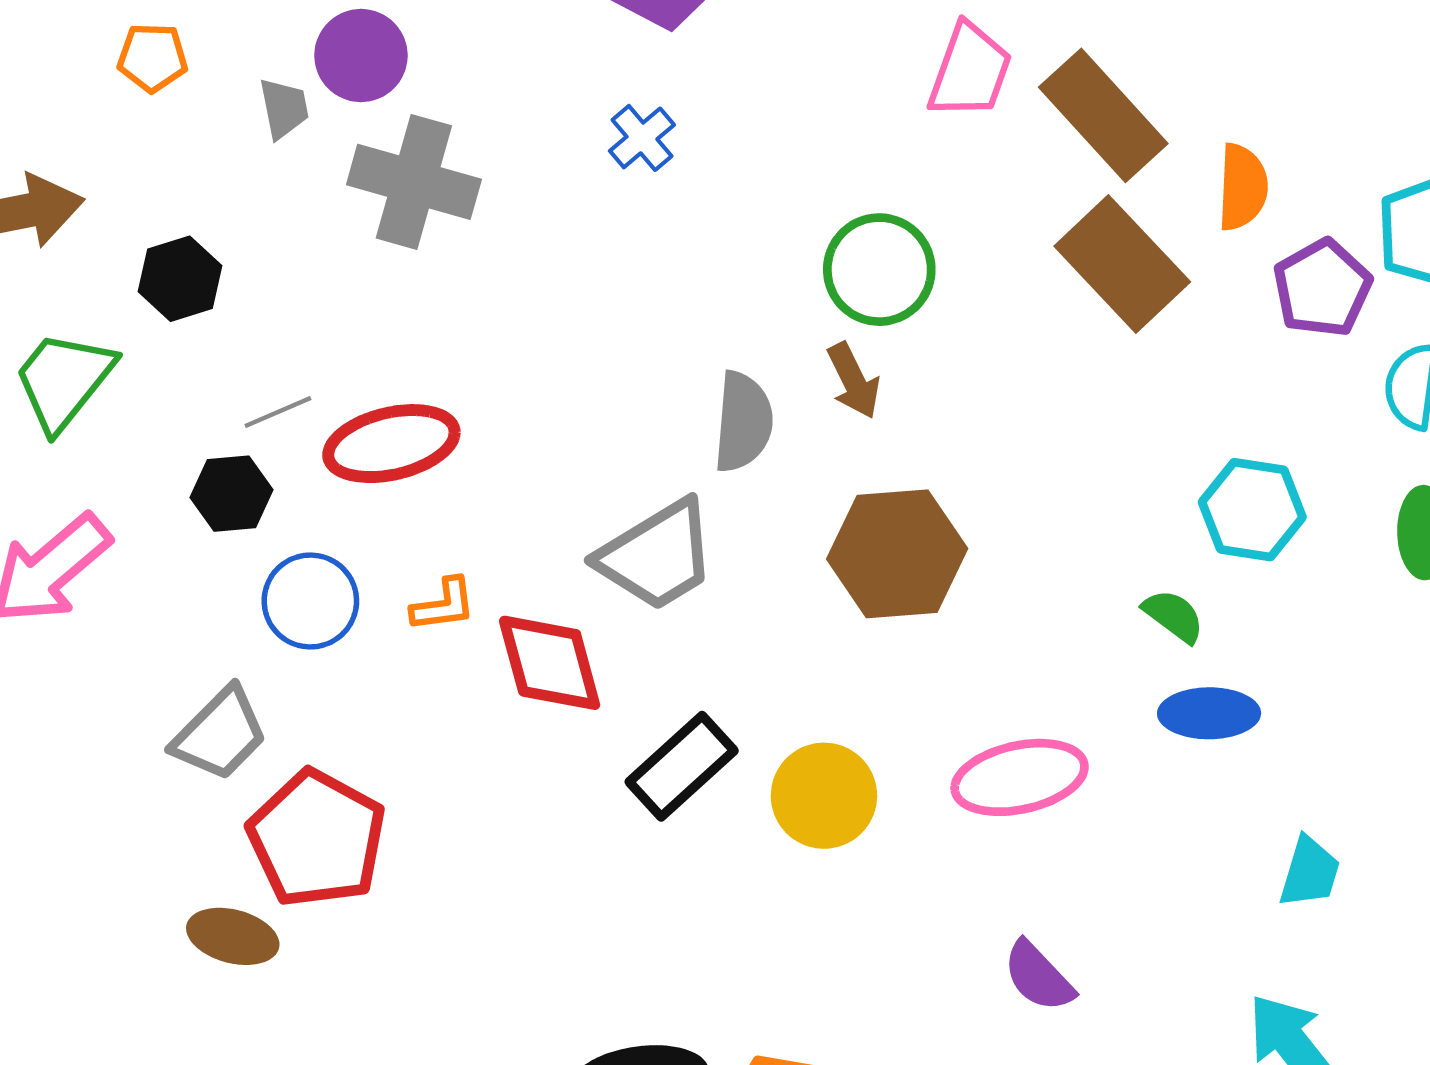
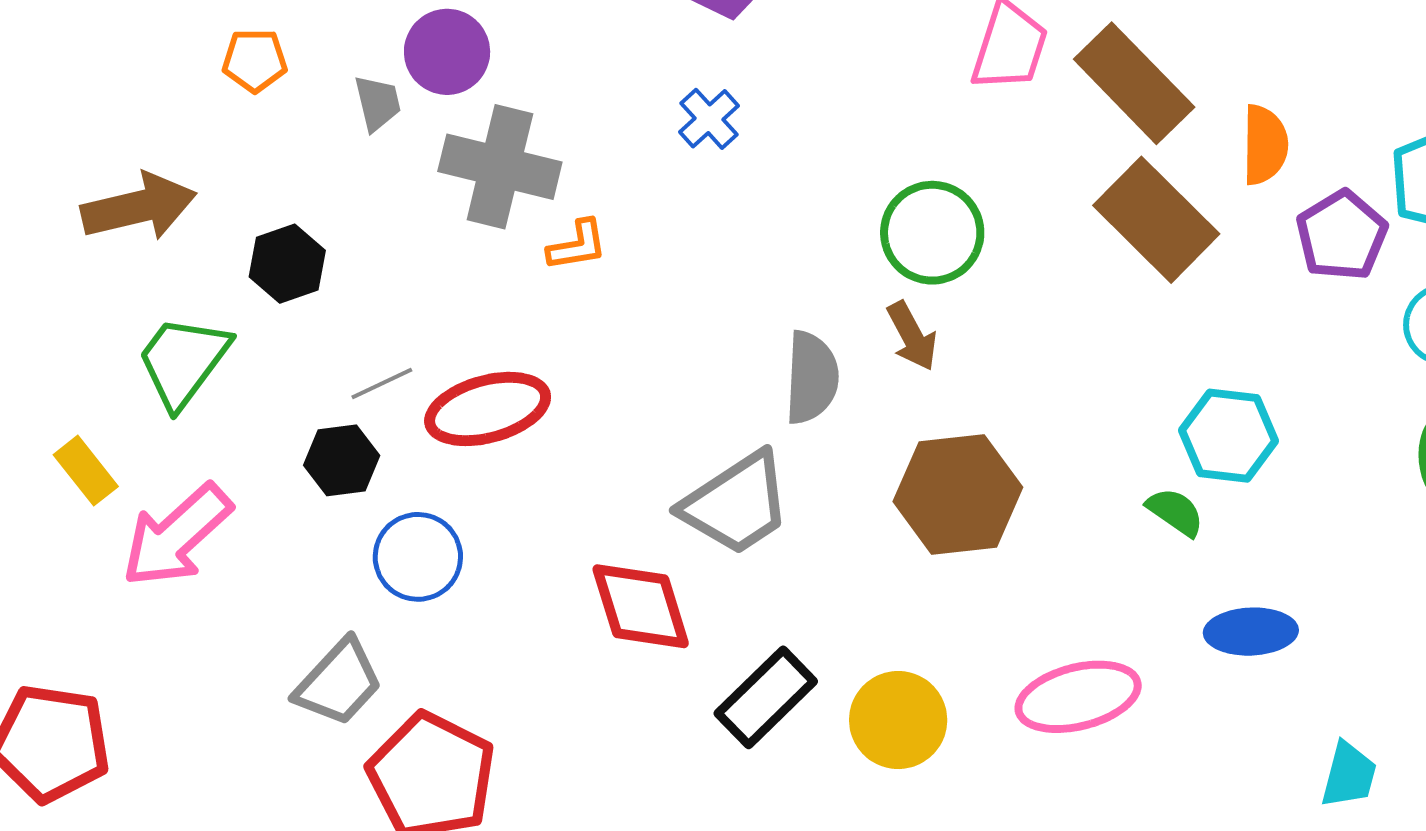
cyan hexagon: (1252, 510) -> (1229, 436), moved
orange L-shape: (443, 605) -> (577, 245), moved
green semicircle: (1174, 616) -> (1175, 512), moved

